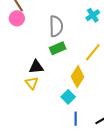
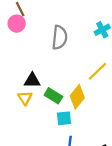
green rectangle: (58, 48) -> (53, 96), moved, turned 49
cyan square: (68, 97) -> (64, 118), turned 32

